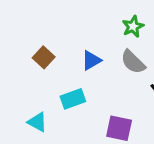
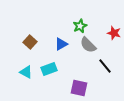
green star: (133, 27) -> (80, 26), moved
cyan triangle: (37, 122) -> (26, 72), moved

